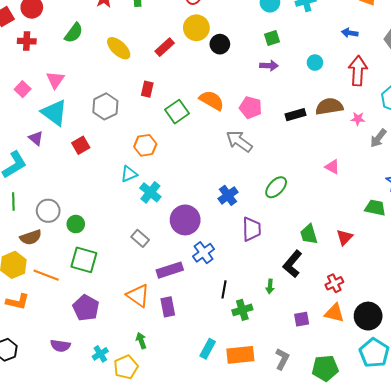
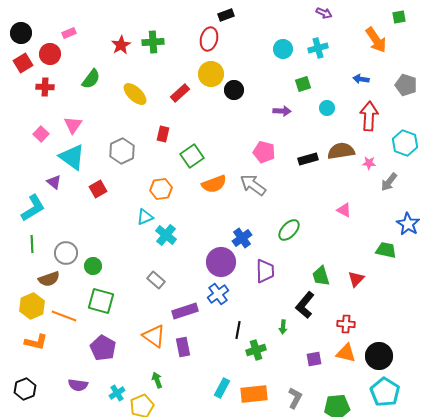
green square: (272, 38) -> (303, 84), moved
orange semicircle: (212, 100) -> (214, 184), moved, turned 130
purple circle: (185, 220) -> (221, 262), moved
red cross: (334, 283) -> (346, 324), turned 30

